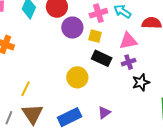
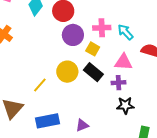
yellow circle: (77, 77) -> (67, 72), moved
yellow line: (25, 89) -> (40, 85), moved

